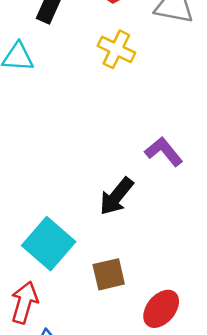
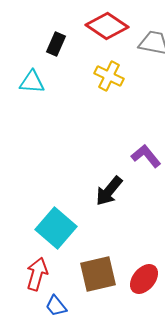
brown square: (109, 274) -> (98, 274), moved, size x1.4

